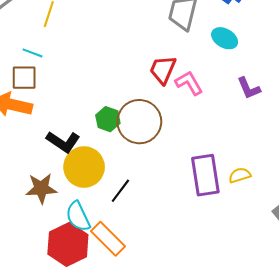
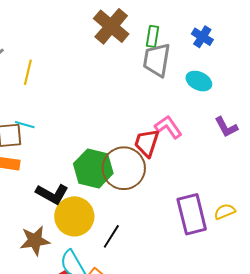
cyan line: (32, 53) -> (25, 125), moved
red trapezoid: (163, 70) -> (147, 143), moved
green hexagon: (108, 119) -> (93, 168), size x1.6

